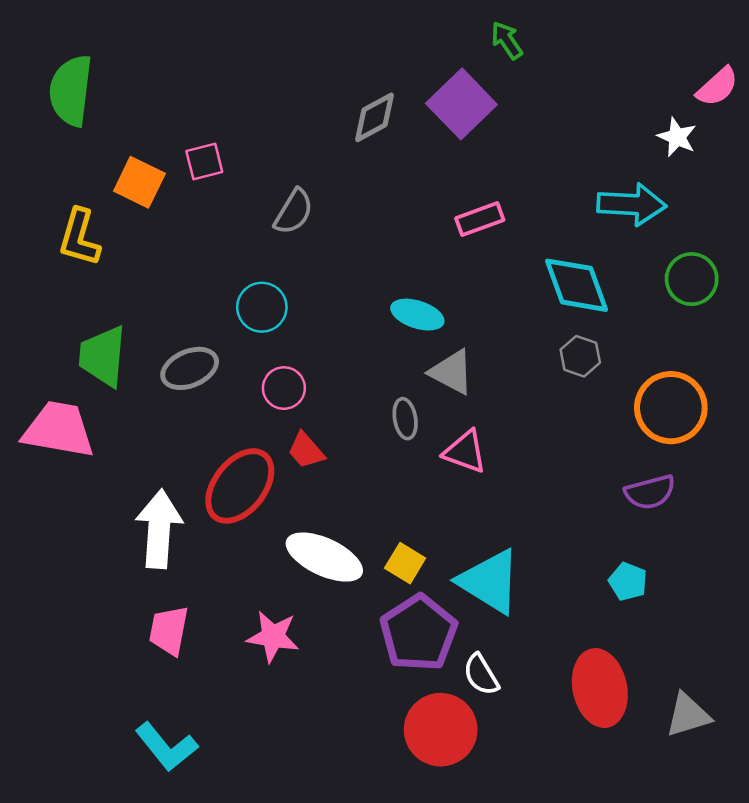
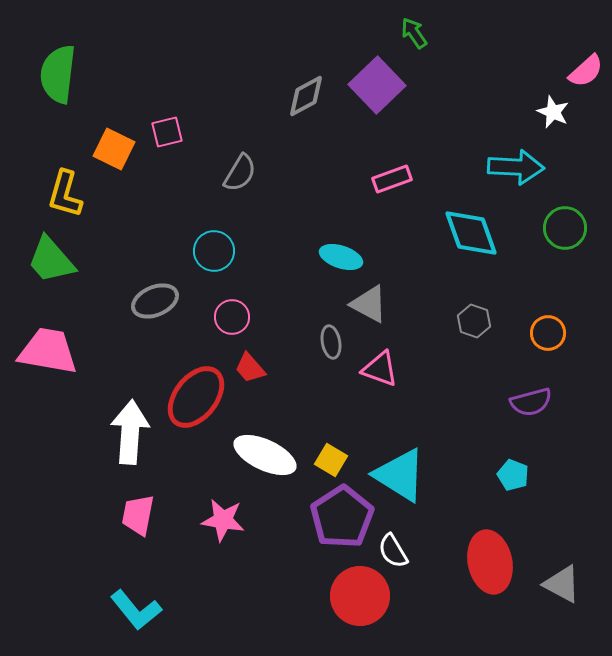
green trapezoid: (103, 356) -> (51, 260), moved, turned -46
gray hexagon: (580, 356) -> (474, 321), moved
orange circle: (671, 408) -> (548, 333), size x0.6
gray triangle: (688, 715) -> (562, 584), turned 45

